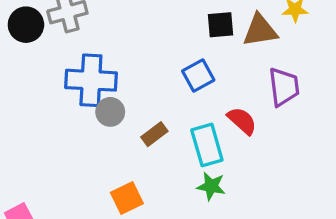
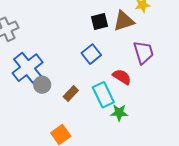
blue cross: (91, 80) -> (28, 68), turned -32
green star: (211, 186) -> (119, 113), moved

